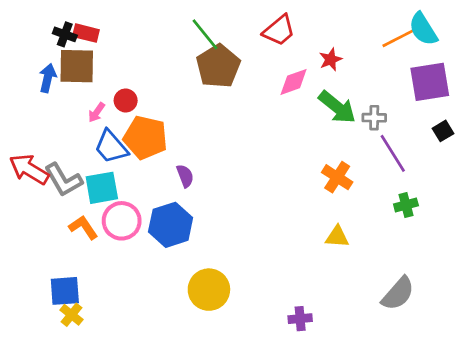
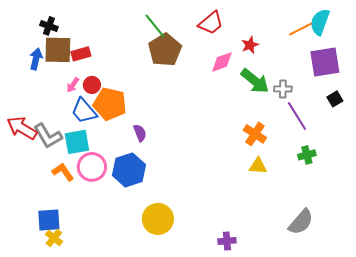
cyan semicircle: (423, 29) -> (320, 22), turned 52
red rectangle: (86, 33) -> (81, 54), moved, turned -30
red circle: (126, 100) -> (92, 85), moved
yellow triangle: (337, 237) -> (258, 166), moved

